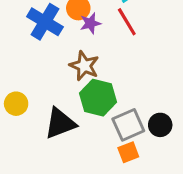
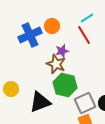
blue cross: (45, 22) -> (30, 35), turned 35
purple star: (90, 23) -> (62, 51), moved

